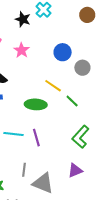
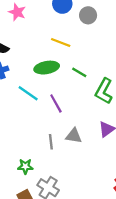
green line: (72, 101) -> (79, 72), moved
cyan line: (14, 134) -> (28, 93), moved, turned 42
gray triangle: (43, 183) -> (74, 136), moved, size x0.7

